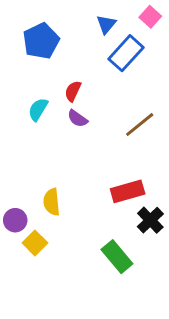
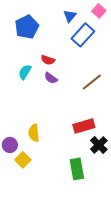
red semicircle: (73, 91) -> (48, 60), turned -96
green rectangle: (117, 257) -> (77, 169), turned 30

